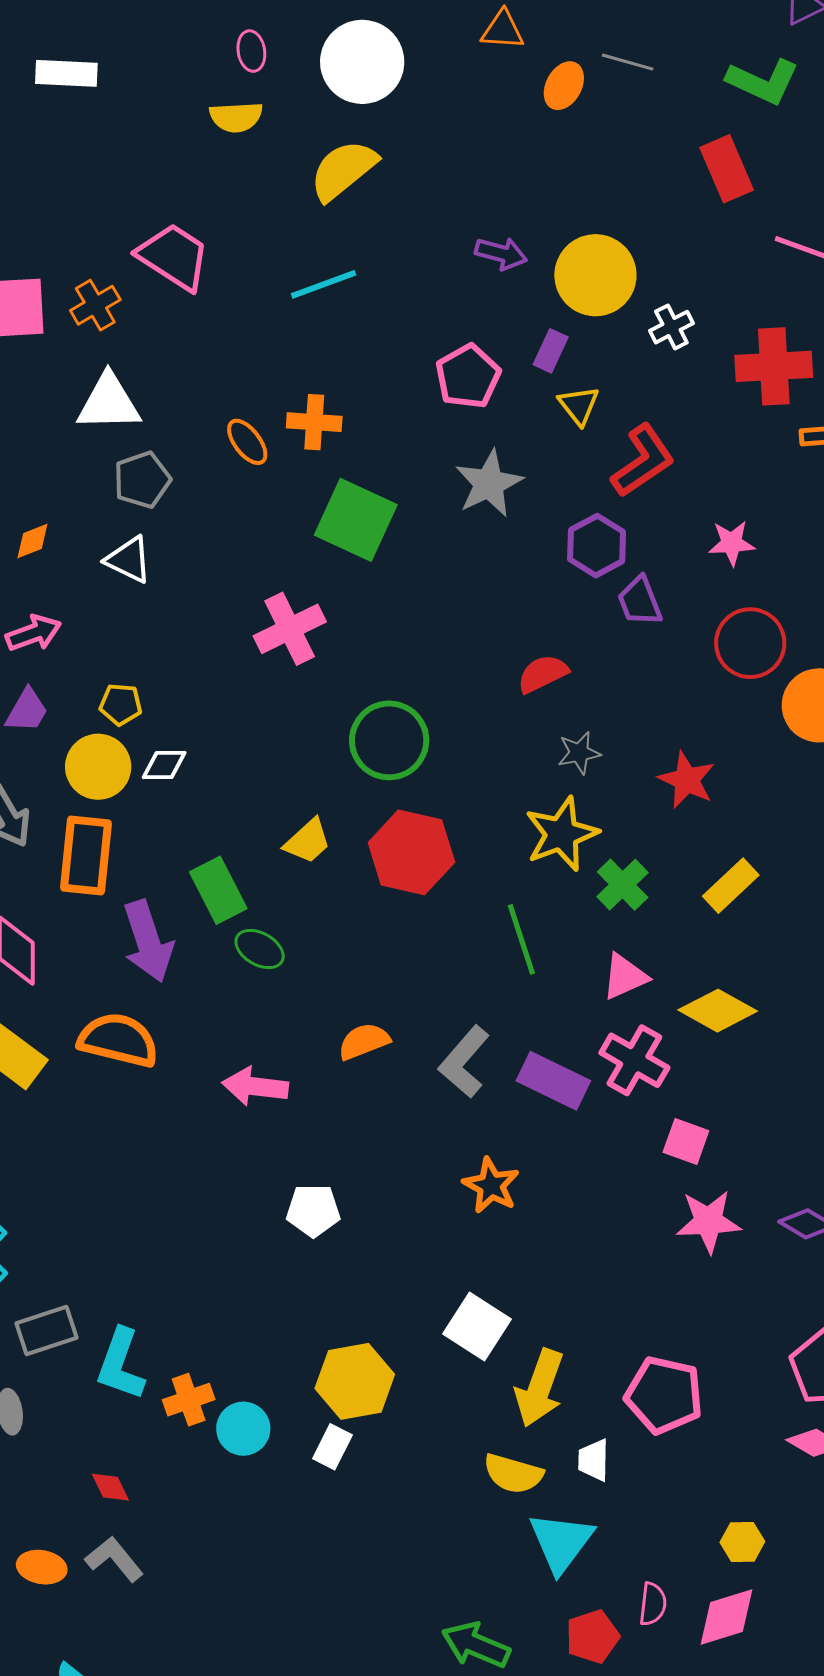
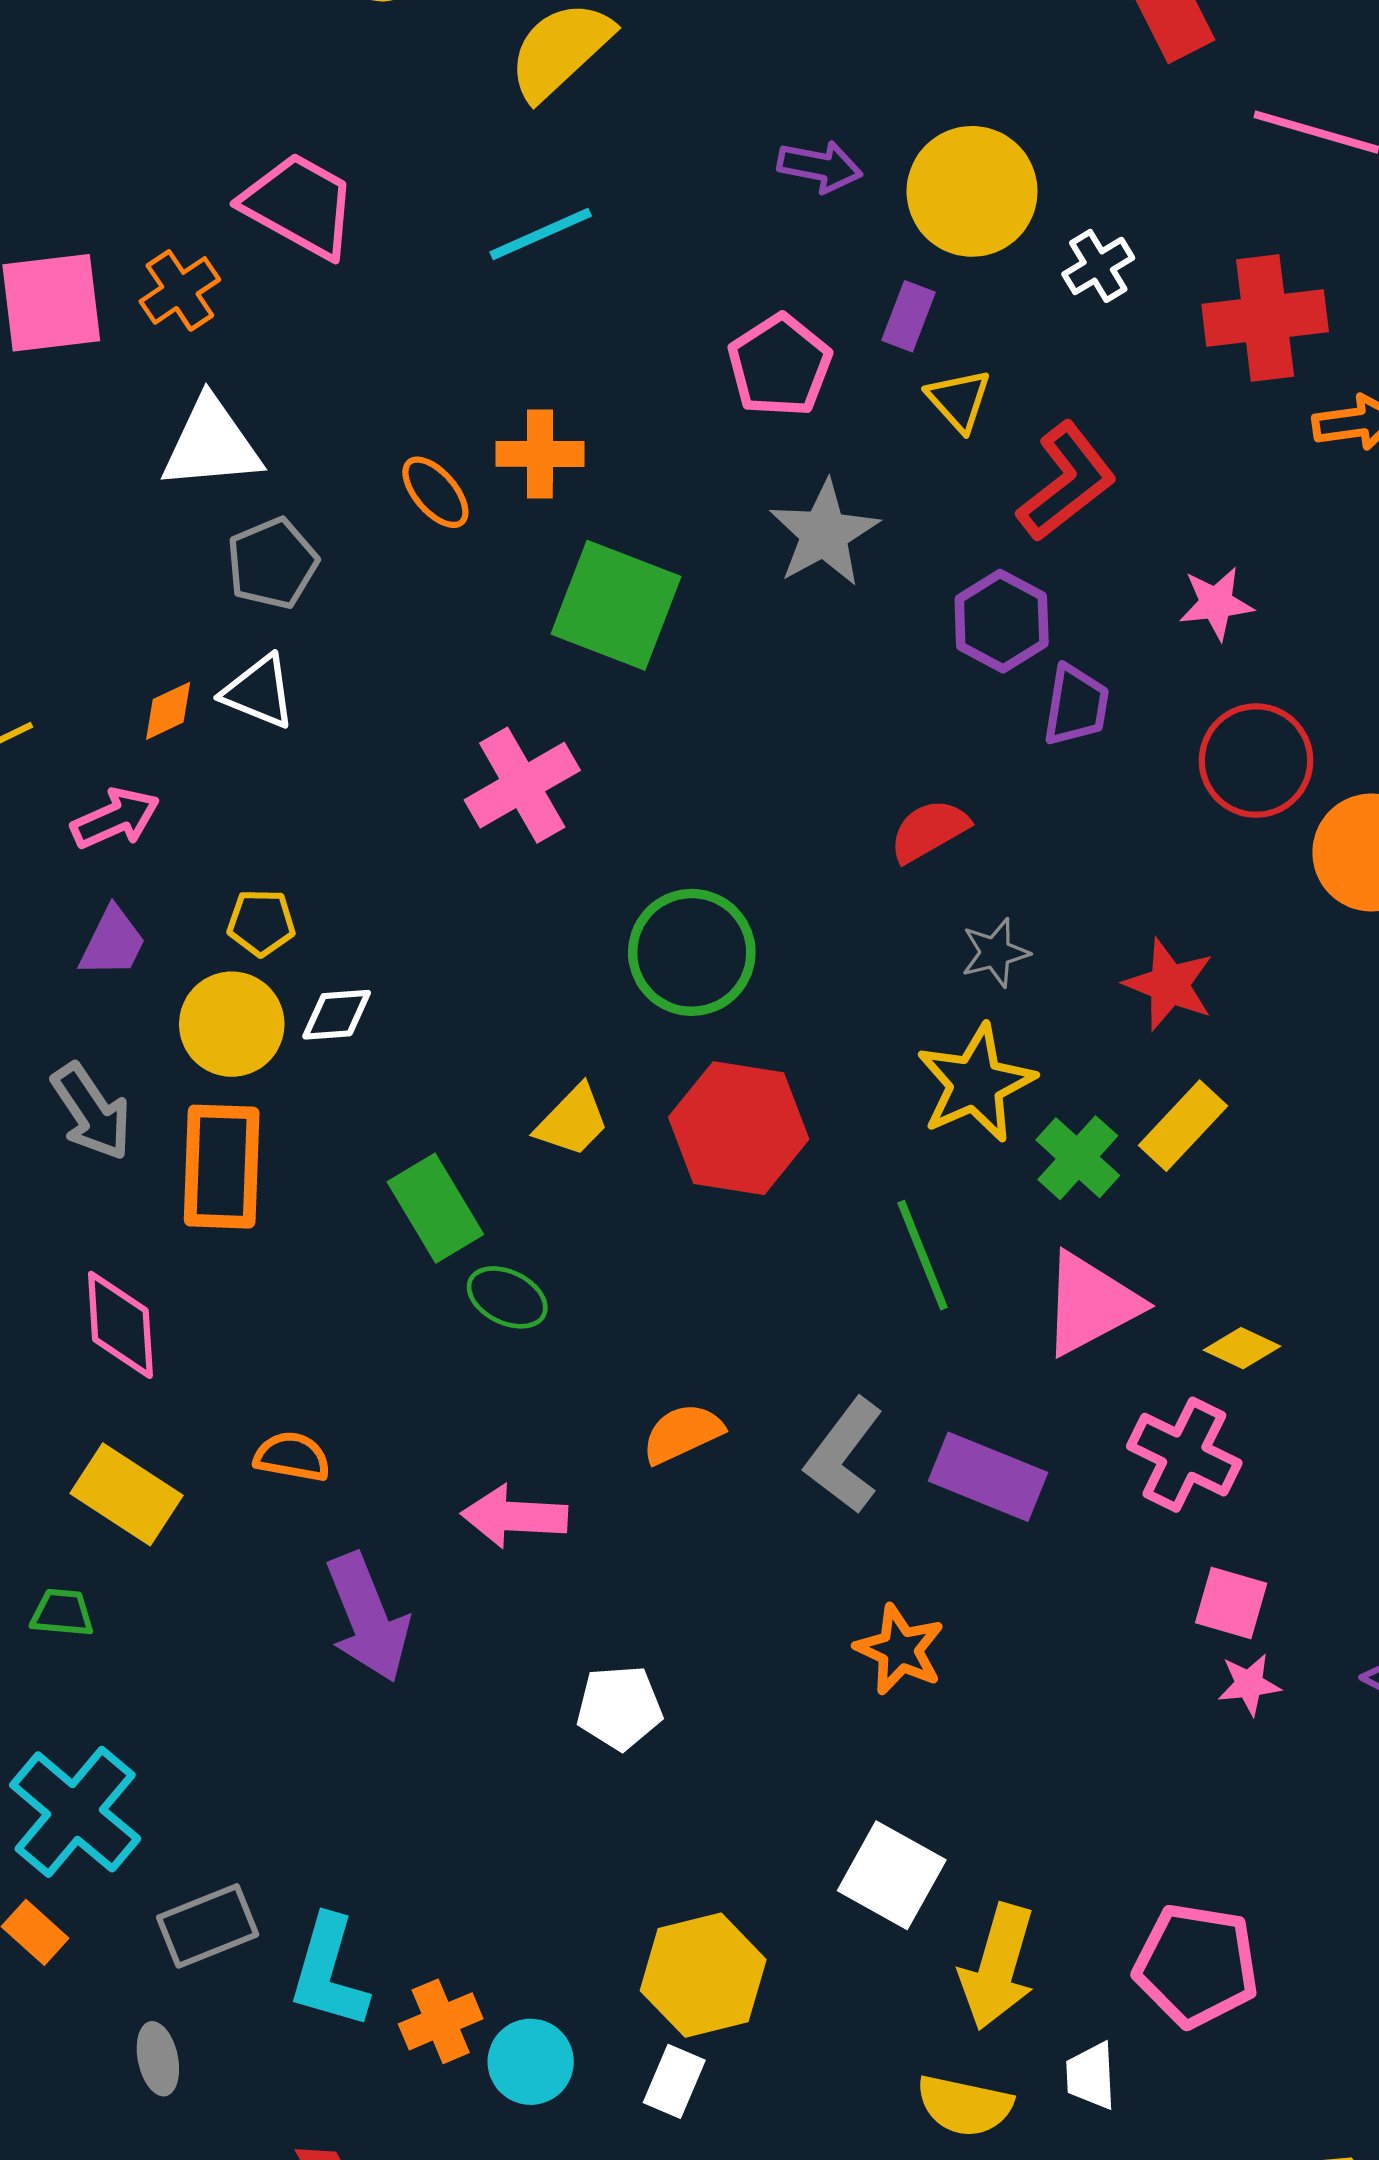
orange diamond: (32, 541) -> (168, 711), moved
purple trapezoid: (640, 601) -> (1076, 705), turned -146
yellow rectangle: (731, 886) -> (1183, 1126), moved
purple arrow: (148, 941) -> (368, 1618), moved
pink triangle: (625, 977) -> (1091, 1304), size x1.4
yellow diamond: (718, 1011) -> (1242, 1348), size x0.6
orange semicircle: (118, 1040) -> (292, 1457), size x0.6
pink cross: (634, 1060) -> (1184, 1455), moved
pink square: (686, 1141) -> (1231, 1603), moved
pink star: (708, 1221) -> (1249, 1684), size x0.6

